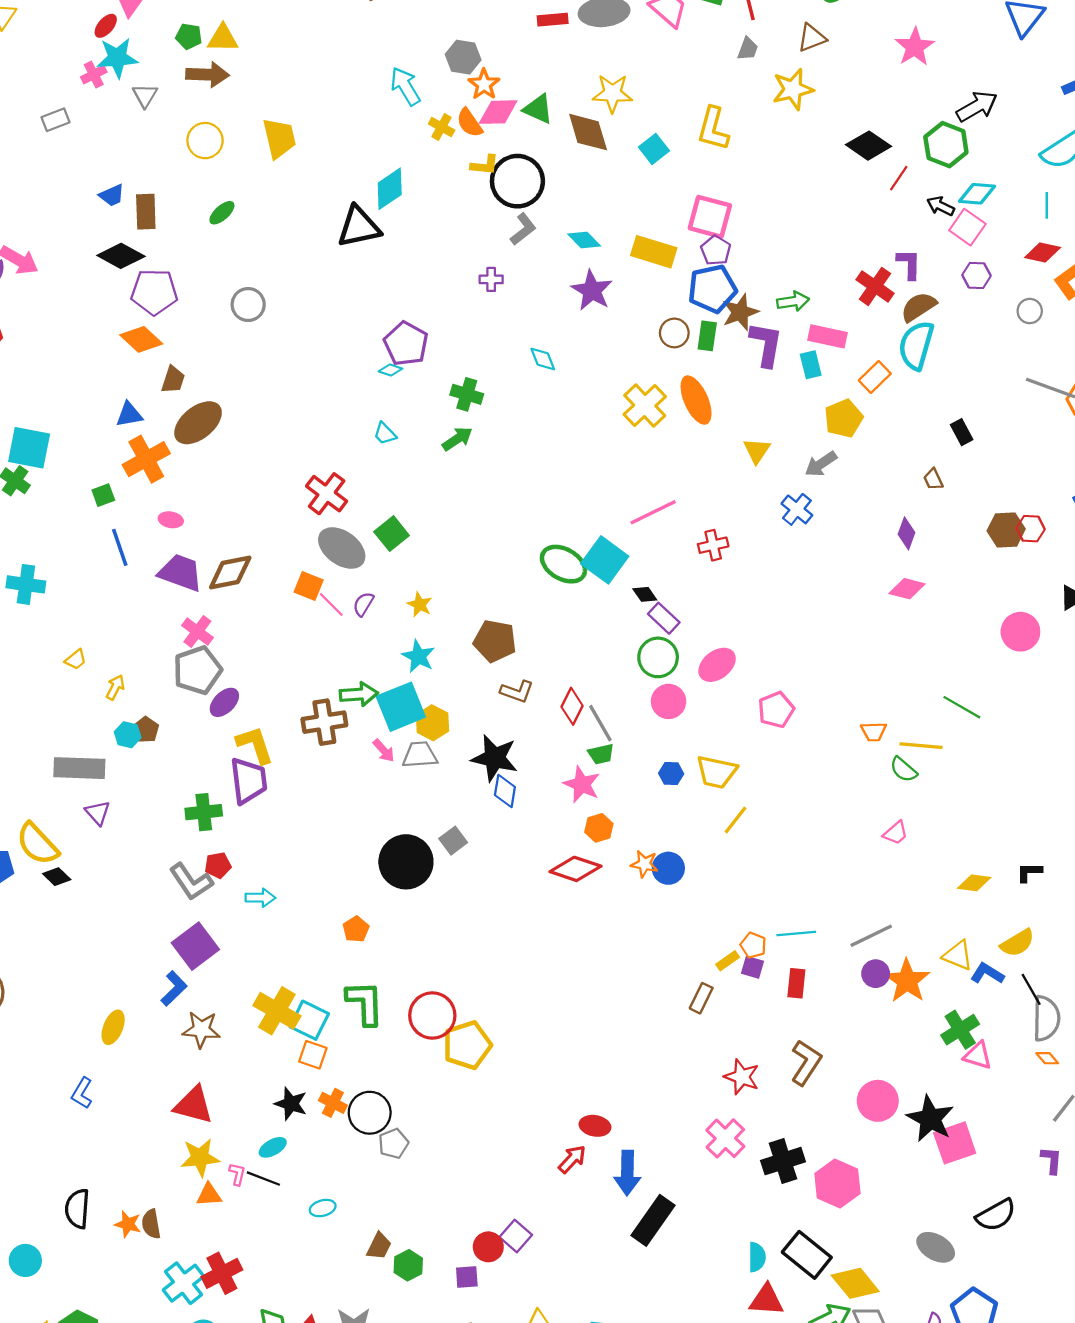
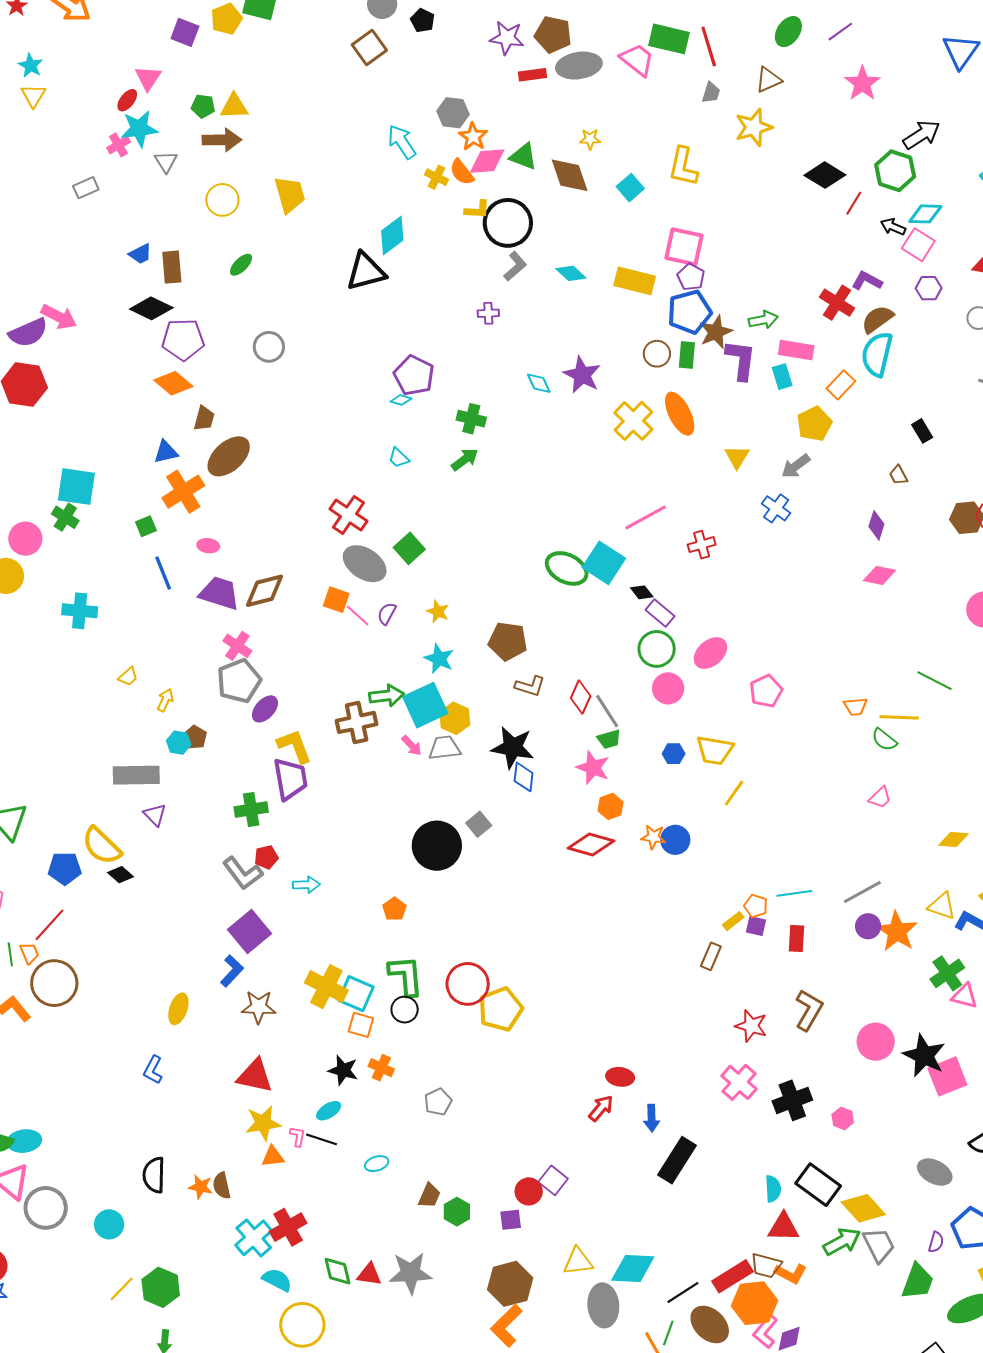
yellow star: (612, 93) -> (590, 139), size x0.6
purple L-shape: (909, 264) -> (867, 281), turned -60
purple star: (592, 290) -> (582, 375), moved
black circle: (370, 1113) -> (405, 1010), moved, size x0.7
blue arrow: (627, 1173) -> (652, 1118), size x0.7
pink hexagon: (837, 1183) -> (843, 1118), size x0.5

